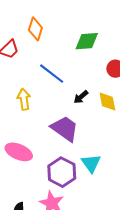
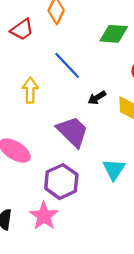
cyan triangle: (91, 163) -> (114, 169), moved

